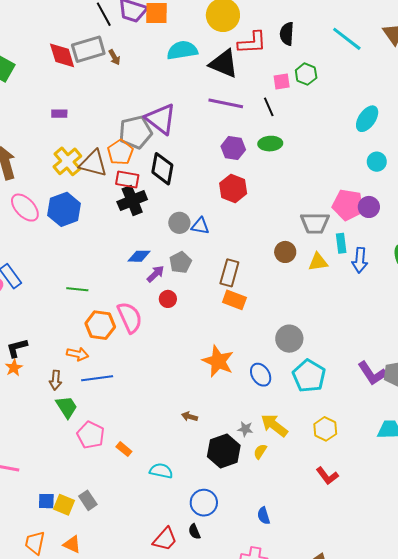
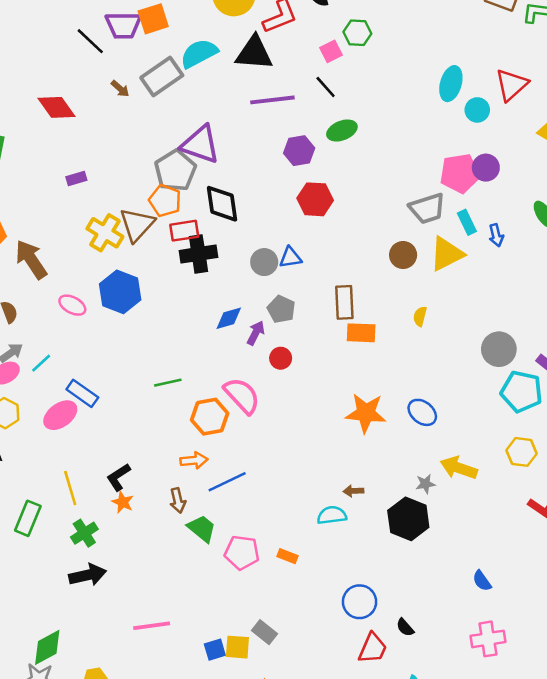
gray rectangle: (88, 49) -> (162, 76), moved
cyan ellipse: (367, 119) -> (451, 84), moved
brown triangle: (93, 163) -> (137, 225), turned -44
black cross: (132, 201) -> (199, 254), turned 32
pink ellipse: (25, 208) -> (72, 305), size x0.7
blue arrow: (360, 260) -> (496, 235), size x0.7
yellow triangle: (318, 262) -> (447, 254), size x1.4
gray circle: (289, 339) -> (499, 349), moved
cyan pentagon: (309, 376) -> (522, 392), moved
yellow semicircle: (260, 451) -> (420, 316), moved
cyan semicircle: (161, 471) -> (332, 515), moved
blue circle: (204, 503) -> (360, 602), moved

